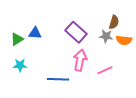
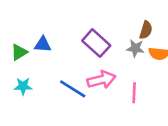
pink arrow: (80, 60) -> (101, 80), turned 65
pink line: (105, 70) -> (134, 93), turned -63
blue line: (58, 79) -> (73, 89), moved, turned 30

